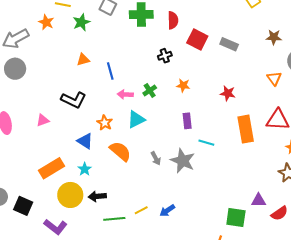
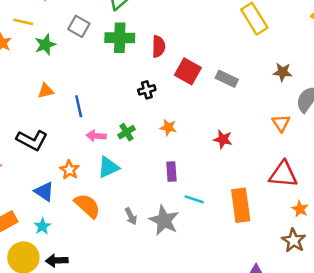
orange rectangle: (246, 129) -> (241, 205), moved

